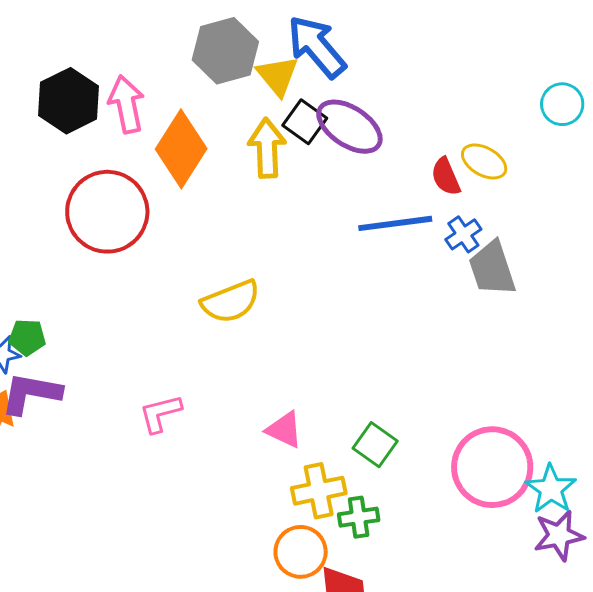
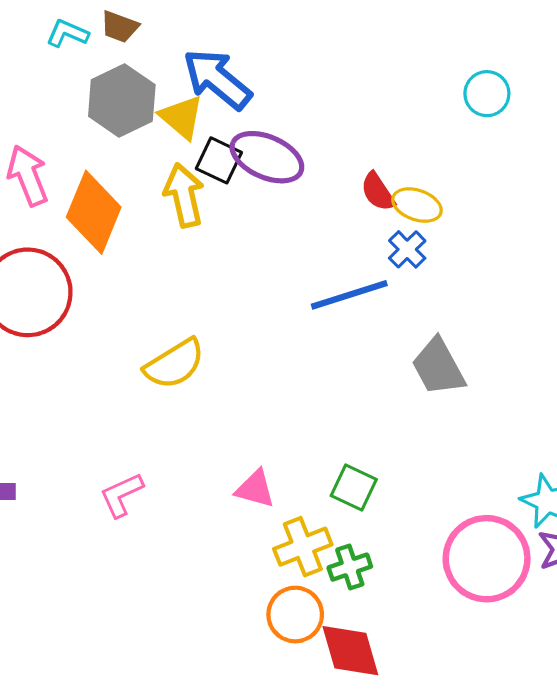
yellow ellipse: (484, 161) -> (417, 205), moved
blue line: (395, 223) -> (349, 295), moved
gray trapezoid: (492, 268) -> (438, 367), moved
pink circle: (492, 467) -> (487, 559), moved

